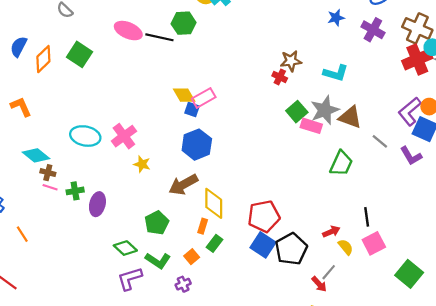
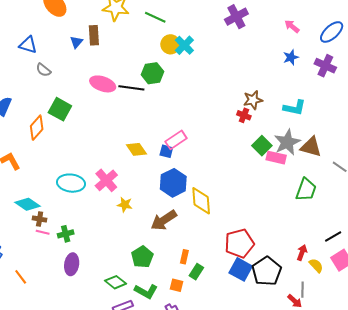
orange diamond: (43, 59) -> (37, 128), moved
yellow diamond: (184, 95) -> (136, 149), moved
yellow diamond: (214, 203) -> (201, 201), moved
purple ellipse: (97, 204) -> (72, 264), moved
black line: (367, 217) -> (333, 237), turned 72
red arrow: (331, 232) -> (302, 253), turned -42
orange square: (192, 257) -> (176, 285), turned -32
gray line: (329, 272) -> (302, 290), turned -35

